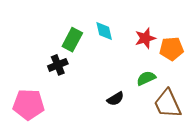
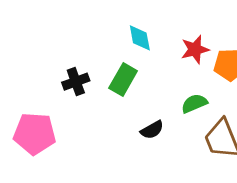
green rectangle: (72, 40) -> (123, 79), moved

